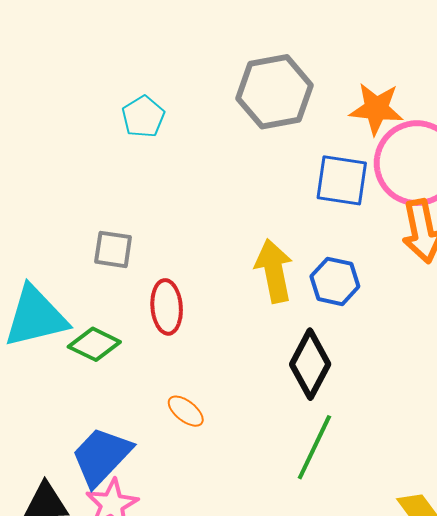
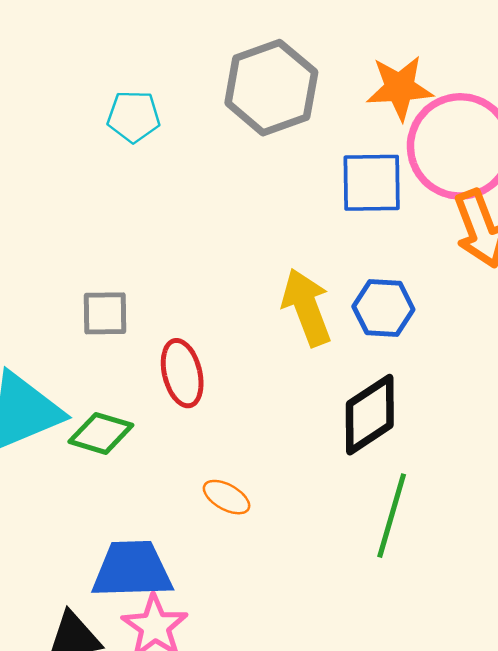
cyan pentagon: (143, 117) -> (134, 116), moved, turned -30
black diamond: (310, 364) -> (370, 415), turned 38
blue trapezoid: (101, 456) -> (132, 570), turned 54

